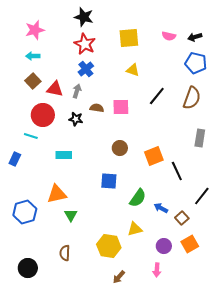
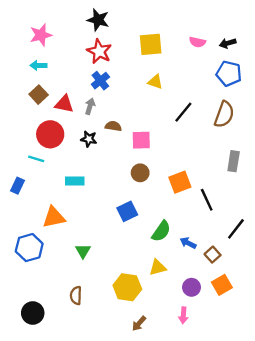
pink square: (121, 107) -> (141, 140), moved
blue square: (109, 181) -> (127, 211), turned -30
orange triangle: (57, 194) -> (54, 217), moved

